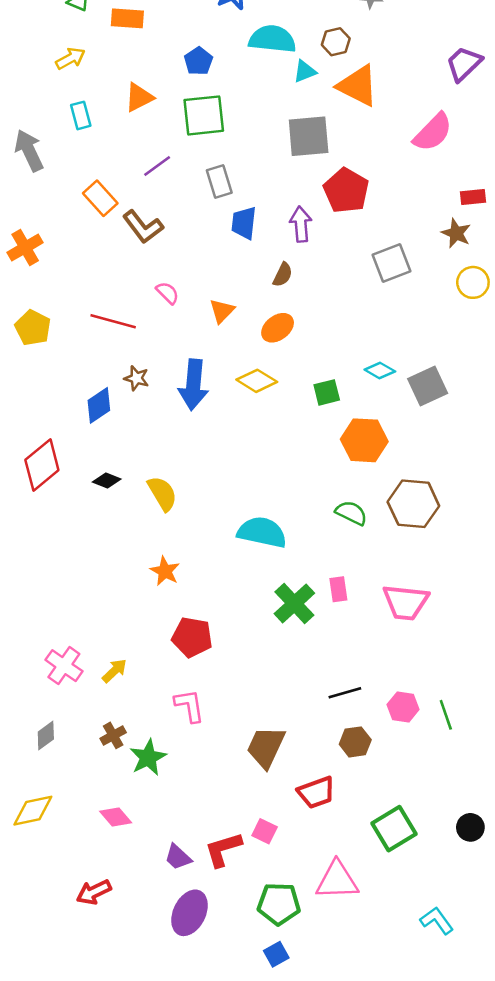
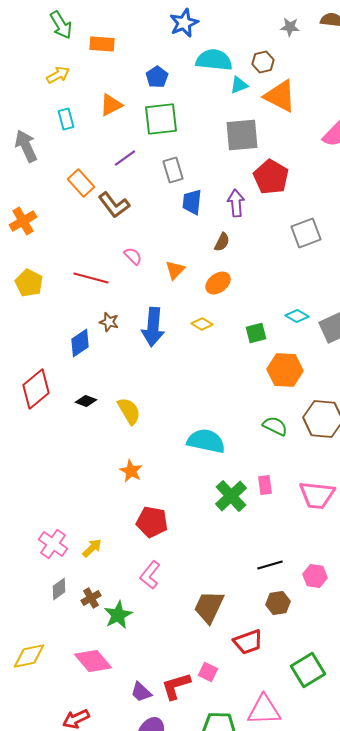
yellow diamond: (257, 381) -> (202, 324), size x0.7
pink L-shape: (189, 706) -> (150, 575), turned -132
gray diamond: (46, 735) -> (59, 589), moved
pink diamond: (116, 817) -> (93, 661), size x1.5

